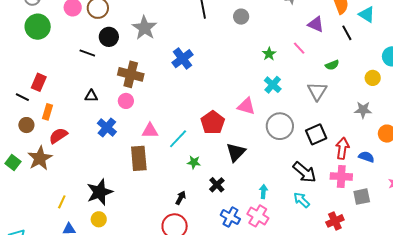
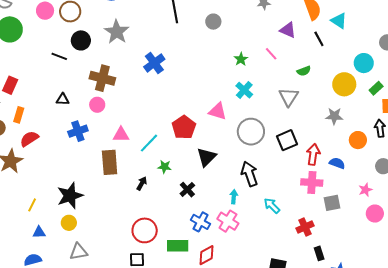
yellow circle: (373, 78) -> (344, 84), size x1.5
blue cross: (107, 128) -> (78, 131), turned 30
black arrow: (305, 172) -> (249, 174), moved, turned -150
black arrow: (181, 198) -> (142, 183), moved

